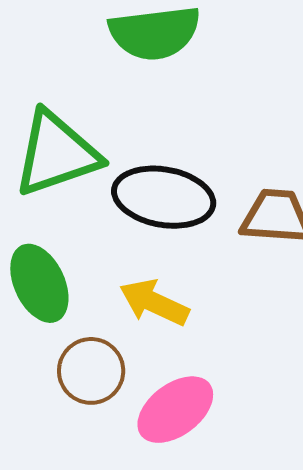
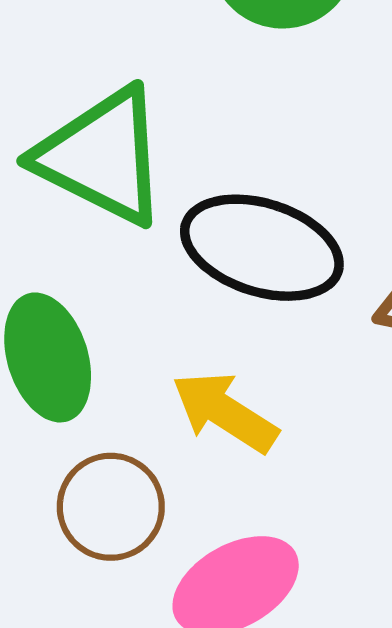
green triangle: (57, 154) -> (102, 156), turned 38

